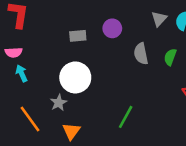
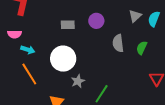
cyan arrow: (22, 73) -> (28, 50), moved, turned 128
gray star: (59, 103) -> (78, 81), moved
orange line: (30, 119) -> (29, 74), moved

